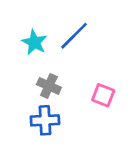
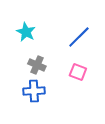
blue line: (74, 36) -> (79, 37), moved

